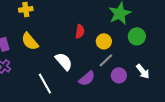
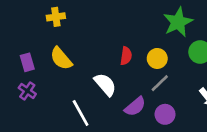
red semicircle: (80, 31) -> (126, 56), moved
purple circle: (119, 75) -> (165, 114), moved

